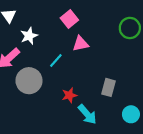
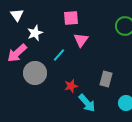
pink square: (69, 19) -> (71, 18), turned 35
pink triangle: (81, 44) -> (81, 40), turned -42

